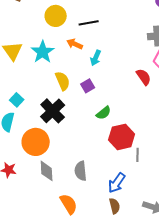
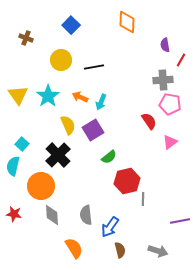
orange arrow: (75, 44) -> (80, 97), moved
purple square: (88, 86) -> (93, 130), size x1.5
blue arrow: (117, 183) -> (110, 227), moved

